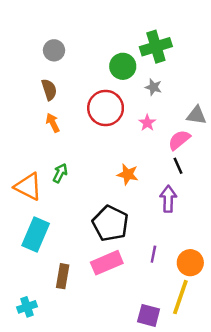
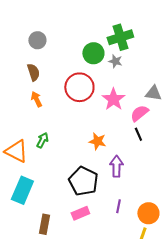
gray star: (153, 87) -> (115, 61), moved
pink star: (147, 123) -> (113, 99), size x1.6
purple arrow: (168, 199) -> (116, 166), moved
pink rectangle: (107, 263) -> (80, 213), size x0.7

